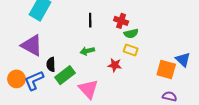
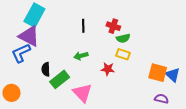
purple triangle: (32, 45) -> (29, 36), moved
blue triangle: (183, 60) -> (173, 75), moved
orange circle: (16, 79) -> (11, 93), moved
blue L-shape: (34, 80) -> (21, 53), moved

